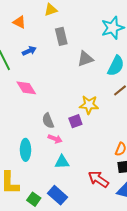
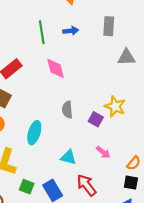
purple square: (75, 121) -> (96, 119), turned 32
pink arrow: (55, 139) -> (103, 152), moved
red arrow: (98, 179) -> (86, 185), moved
green square: (34, 199) -> (27, 187), turned -32

